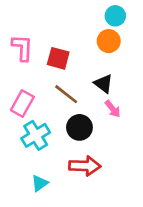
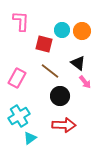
cyan circle: (115, 16) -> (62, 30), moved
pink L-shape: (22, 48) -> (21, 21), moved
cyan cross: (36, 135) -> (19, 116), moved

